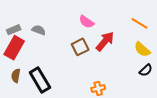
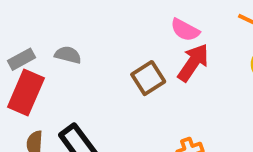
pink semicircle: (86, 22) -> (185, 30), moved

